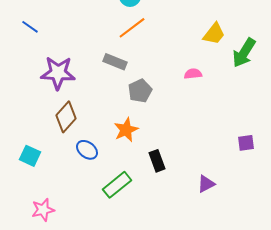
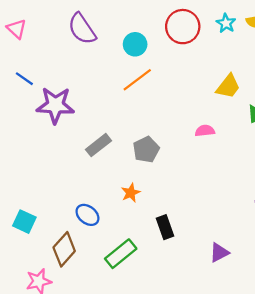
gray rectangle: (115, 62) -> (99, 145), moved, turned -60
purple star: (58, 73) -> (55, 105), moved
brown diamond: (66, 117) -> (64, 249), moved
orange star: (126, 130) -> (131, 193), size x0.7

